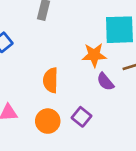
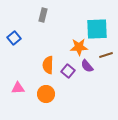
purple square: (81, 117) -> (68, 71), moved

